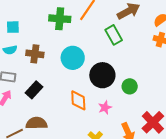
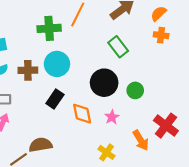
green rectangle: (114, 35) -> (118, 47), moved
cyan circle: (73, 58) -> (57, 64), moved
black rectangle: (34, 90) -> (55, 99), moved

